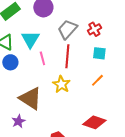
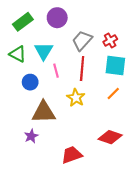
cyan square: (99, 53) -> (115, 65), size x1.5
blue circle: (10, 62) -> (30, 82), moved
brown triangle: (30, 98) -> (44, 112), turned -35

